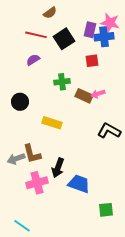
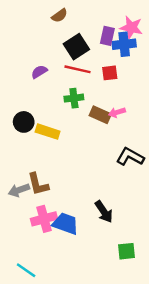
red line: (36, 35) -> (77, 69), moved
yellow rectangle: (52, 123) -> (48, 132), moved
black arrow: (58, 168) -> (104, 212), moved, turned -54
blue trapezoid: (79, 184) -> (66, 224), moved

